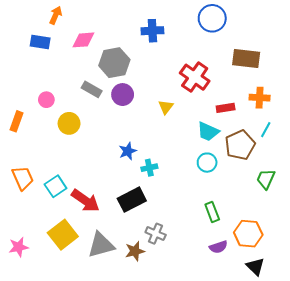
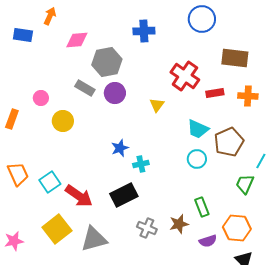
blue rectangle: (40, 42) -> (23, 35), moved
red rectangle: (226, 108) -> (215, 93), moved
cyan line: (266, 130) -> (261, 161), moved
green trapezoid: (266, 179) -> (245, 184), moved
brown star: (135, 251) -> (179, 224), moved

